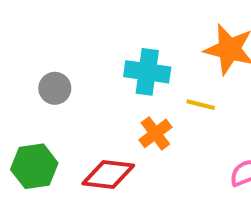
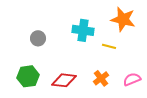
orange cross: (155, 133) -> (101, 78), moved

